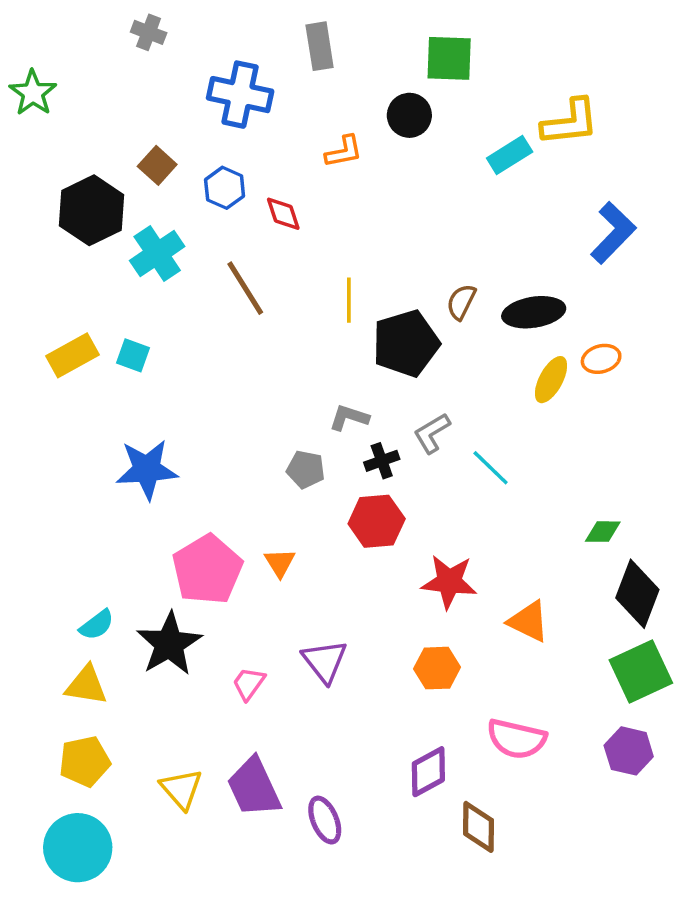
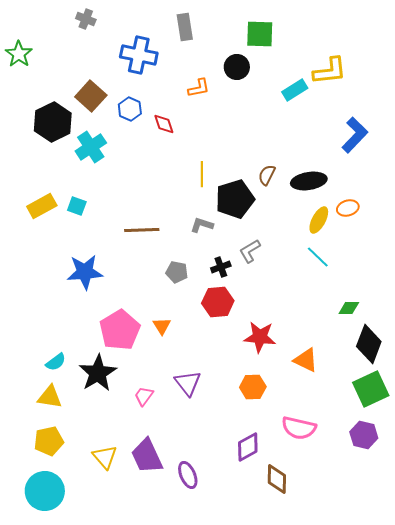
brown square: (157, 165) -> (91, 96), size x1.4
brown line: (245, 288) -> (142, 230), moved, turned -60
gray L-shape: (349, 418) -> (202, 225), moved
cyan line: (491, 468) -> (318, 257), moved

